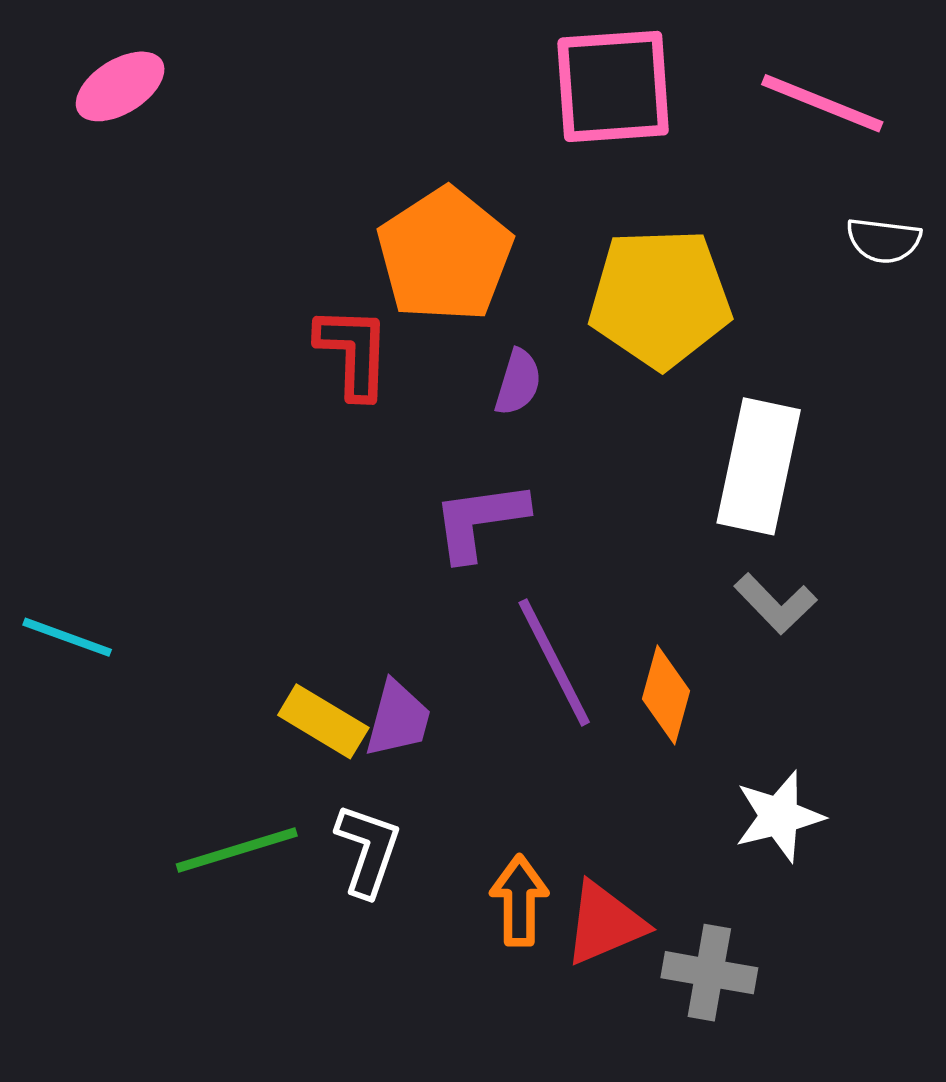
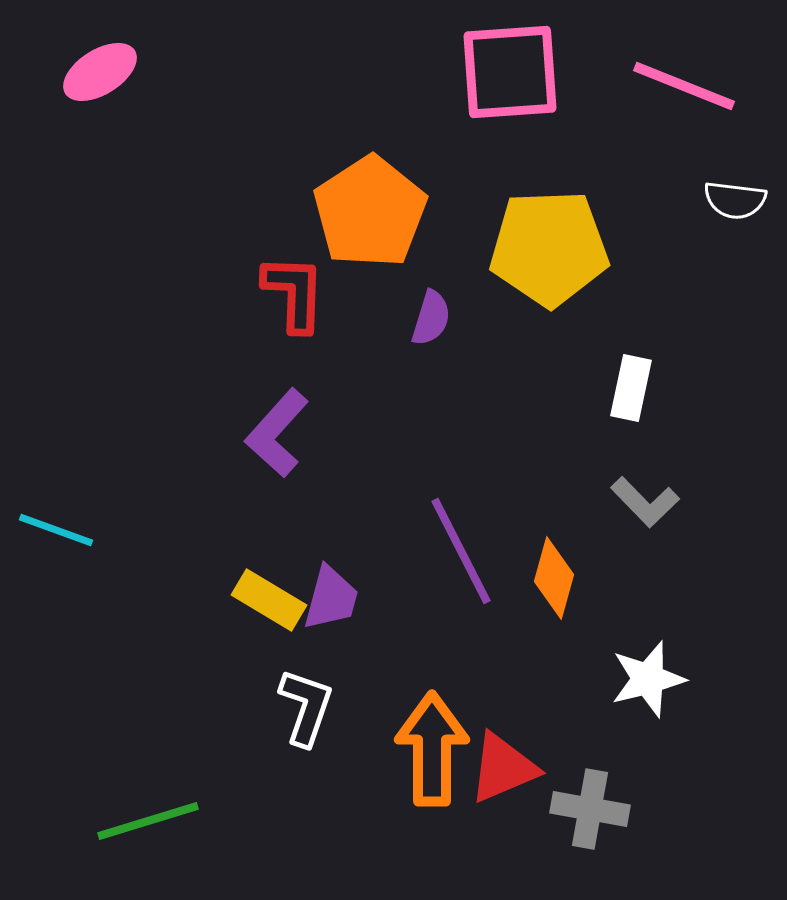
white rectangle: (759, 466) -> (631, 388), size x0.6
purple L-shape: (480, 521) -> (277, 433), moved, turned -40
green line: (237, 850) -> (148, 821), moved
orange arrow: (519, 901) -> (432, 749), size x1.5

